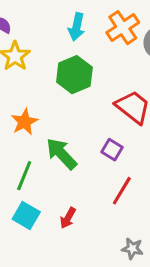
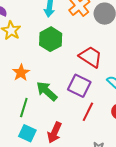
purple square: (112, 150) -> (79, 86), size x1.6
red arrow: (68, 218) -> (55, 133), size x1.5

